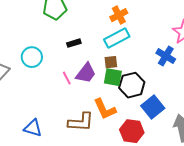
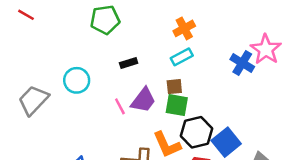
cyan rectangle: (117, 38) -> (182, 57), size x0.7
blue cross: (166, 56) -> (242, 63), moved
black hexagon: (132, 85) -> (197, 132), moved

